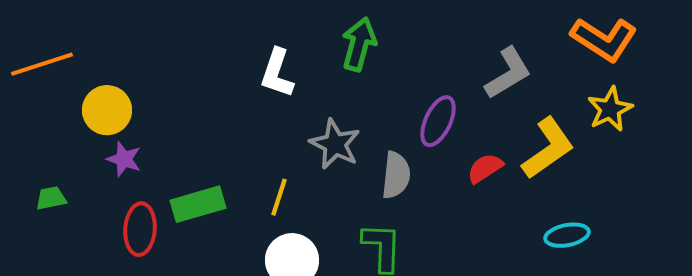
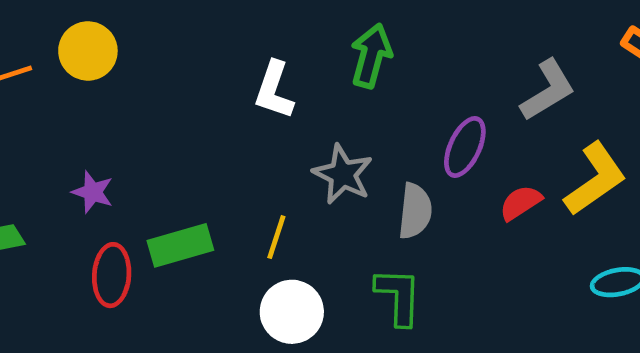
yellow circle: (107, 110) -> (88, 51), moved

